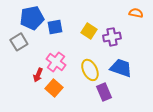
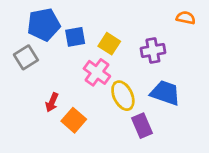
yellow square: (89, 31) -> (109, 44), moved
pink cross: (56, 62) -> (97, 72), moved

